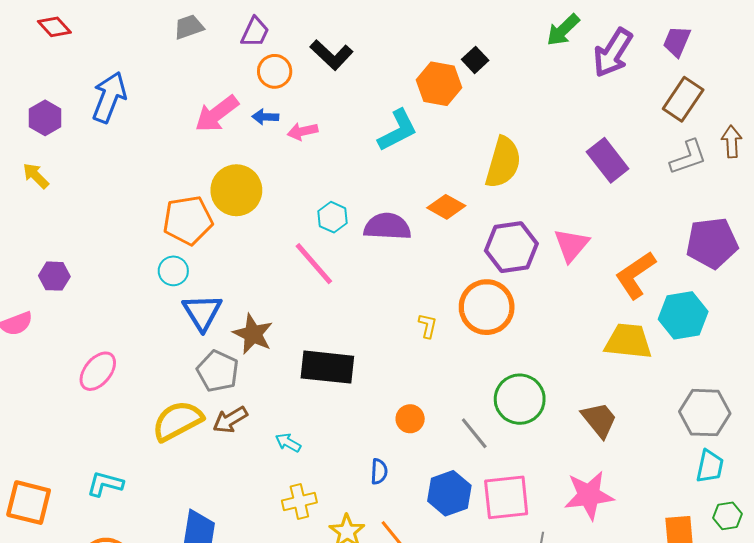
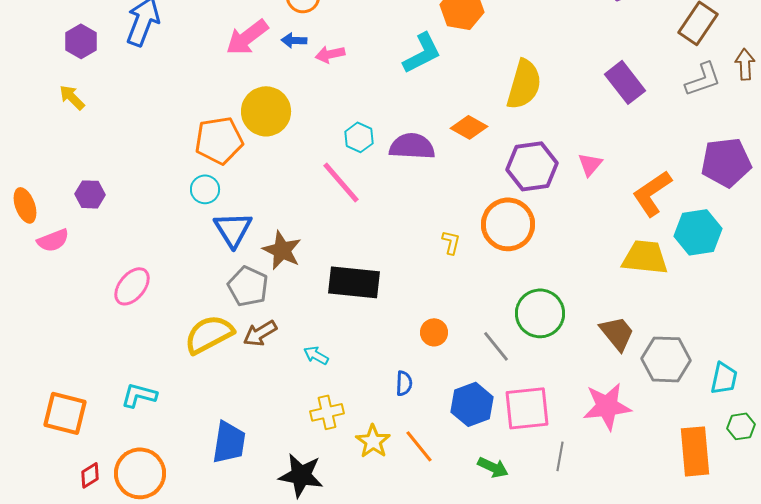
pink triangle: (571, 245) -> (590, 164), size x0.7
gray hexagon: (705, 413) -> (666, 359), moved

